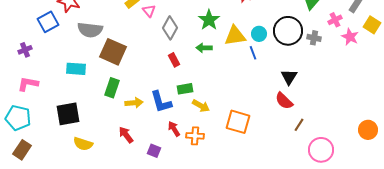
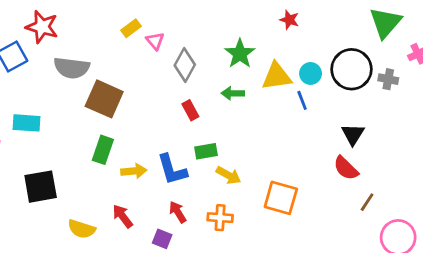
cyan rectangle: (76, 69) -> (26, 123), moved
red arrow: (174, 129) -> (178, 212), moved
yellow semicircle: (83, 144) -> (82, 229), moved

